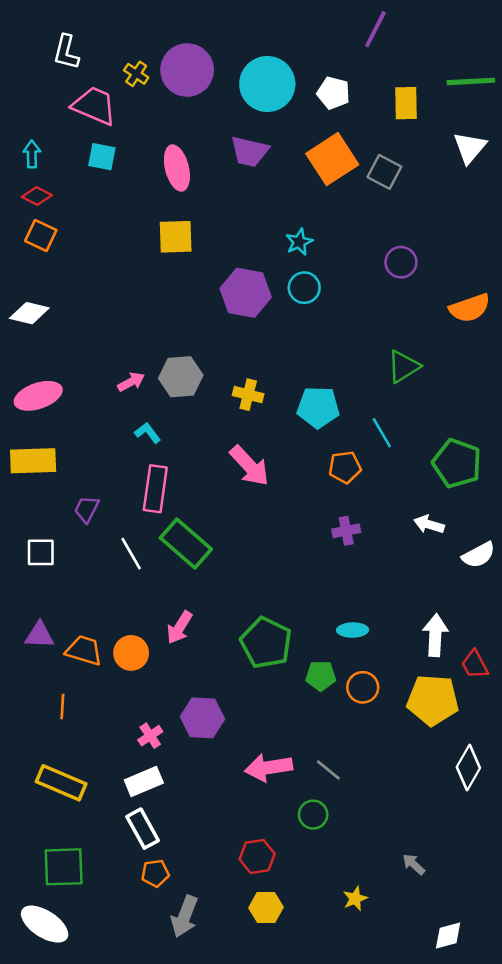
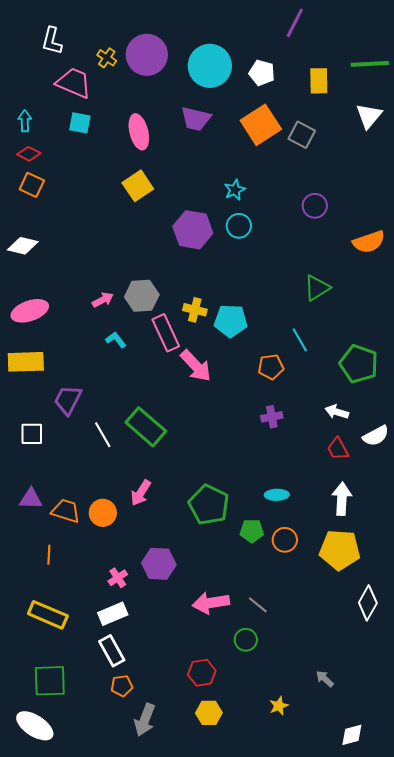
yellow square: (176, 237) -> (138, 186), turned -32
cyan pentagon: (318, 407) -> (231, 321), moved
pink rectangle: (155, 489) -> (166, 333), moved, turned -33
purple trapezoid: (87, 509) -> (68, 400), size x1.4
red trapezoid: (475, 664) -> (338, 449), moved

